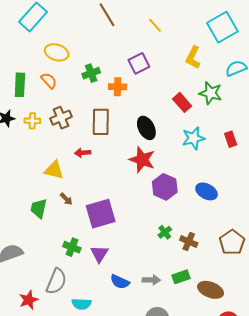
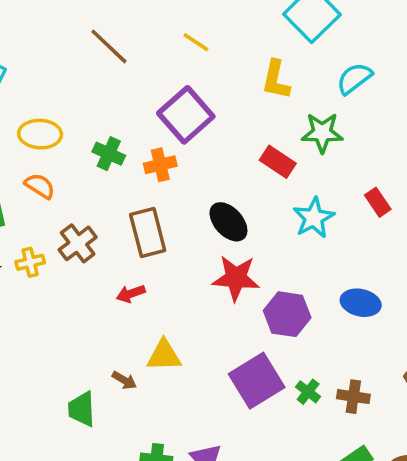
purple square: (139, 63) -> (186, 115), size x1.4
green cross: (91, 73) -> (109, 154), turned -30
yellow triangle: (54, 170) -> (164, 355), moved
purple square: (101, 214) -> (257, 381), moved

